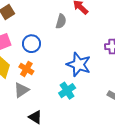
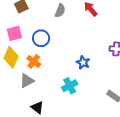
gray semicircle: (61, 21) -> (60, 11), moved
blue star: (79, 64) -> (83, 62), size x0.6

